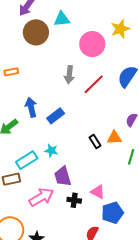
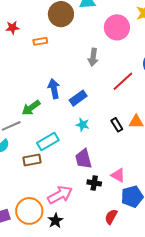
orange rectangle: (11, 72) -> (40, 41), moved
red line: (94, 84) -> (123, 81), moved
cyan star: (51, 151) -> (83, 125), moved
pink arrow: (41, 197) -> (60, 195), moved

